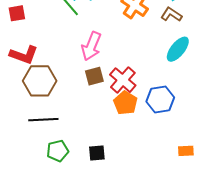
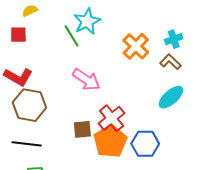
pink arrow: (91, 46) -> (86, 80), turned -88
brown square: (94, 76) -> (82, 129), moved
orange pentagon: (125, 103) -> (110, 141), size x1.4

